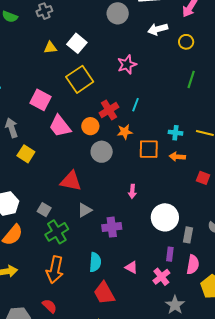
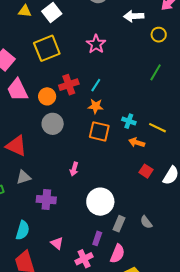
pink star: (127, 65) -> (96, 44), turned -30
orange star: (125, 132) -> (96, 106), moved
orange arrow: (177, 157) -> (137, 143), moved

